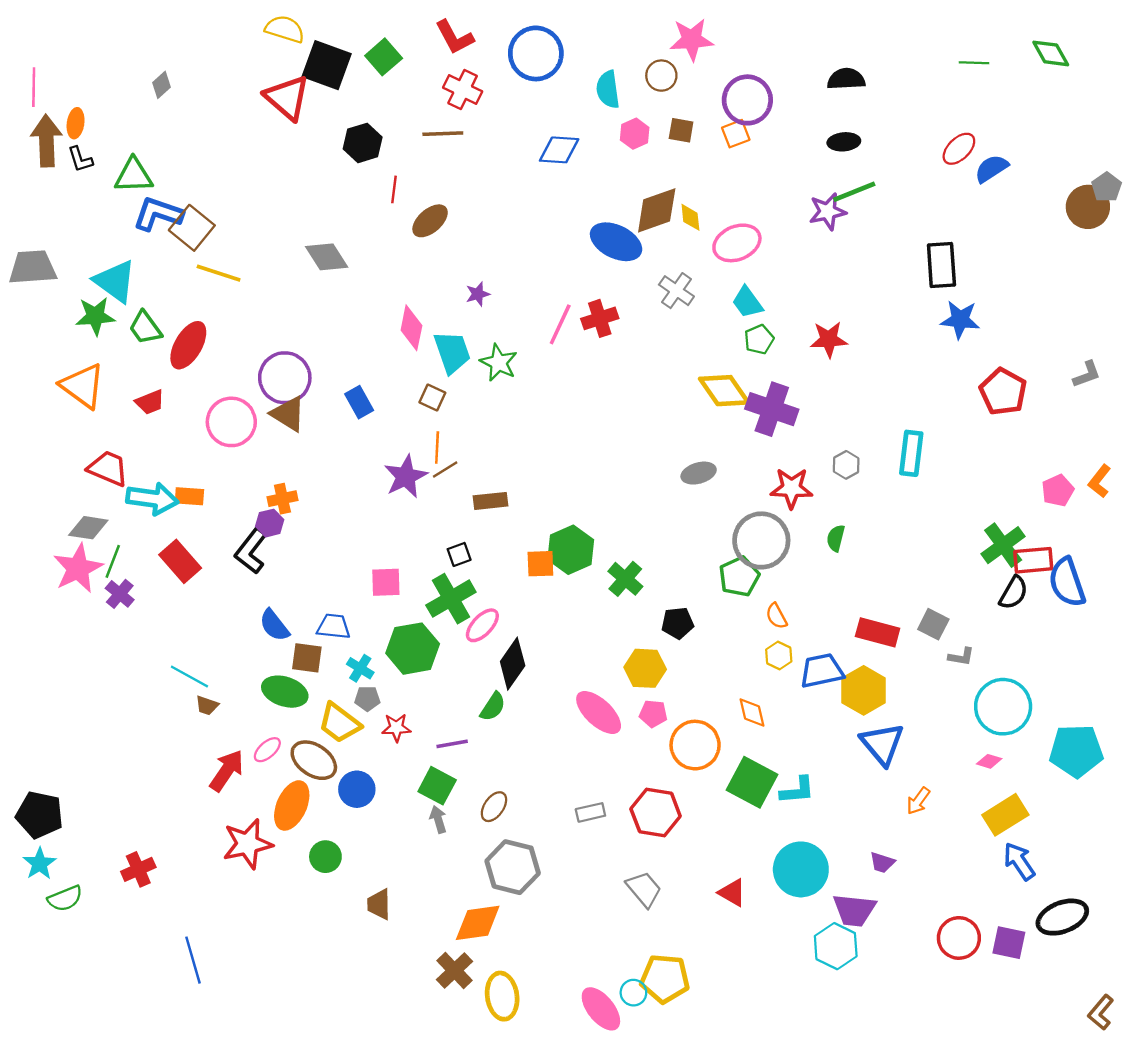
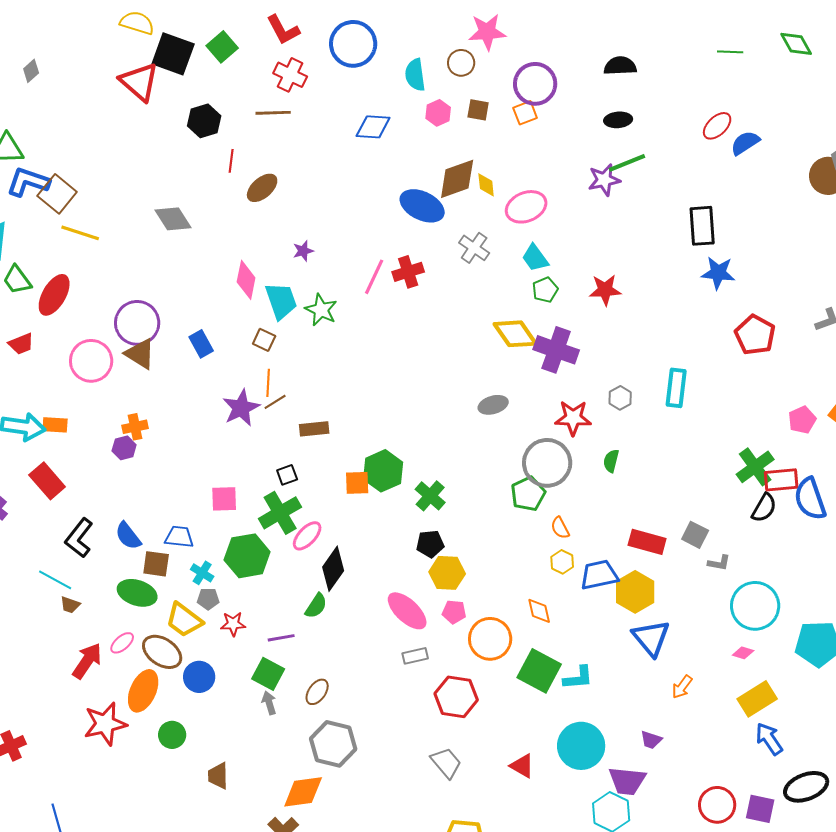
black L-shape: (251, 551) -> (79, 538), moved
black pentagon: (678, 623) -> (430, 544), moved
gray rectangle: (590, 812) -> (415, 656), moved

